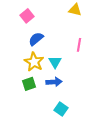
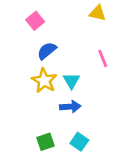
pink line: (79, 45) -> (103, 59), turned -32
green square: (29, 84) -> (45, 142), moved

